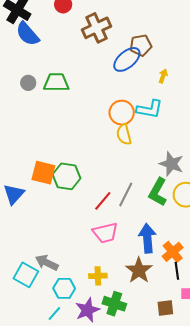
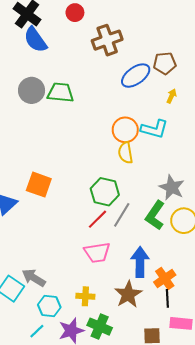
brown pentagon: (141, 45) -> (165, 63), moved
gray circle: (28, 83) -> (32, 90), size x1.6
green hexagon: (67, 176) -> (105, 192), moved

